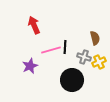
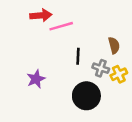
red arrow: (34, 25) -> (41, 15), moved, turned 108
pink line: (51, 50) -> (61, 26), moved

